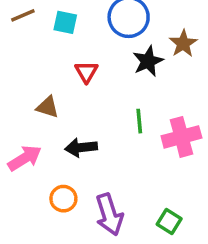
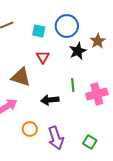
cyan square: (65, 22) -> (39, 31), moved
brown triangle: (48, 107) -> (21, 77), size x1.5
black arrow: (81, 148) -> (50, 100), moved

